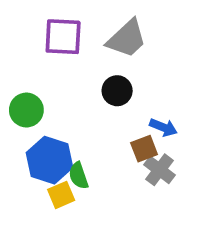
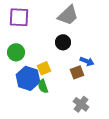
purple square: (63, 37) -> (19, 17), moved
gray cross: (160, 170) -> (81, 104), moved
yellow square: (61, 195) -> (44, 68), moved

